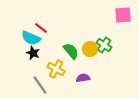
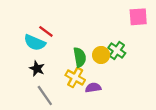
green semicircle: (71, 51) -> (80, 57), turned 30
black star: (33, 53) -> (37, 68), moved
yellow cross: (56, 69) -> (75, 77), moved

